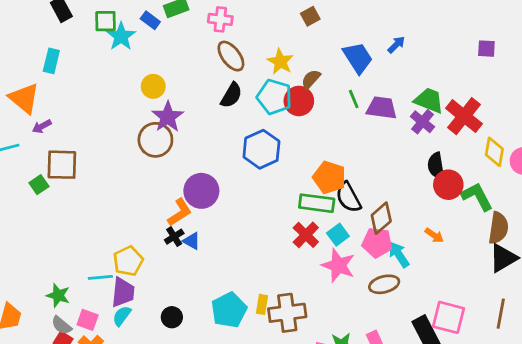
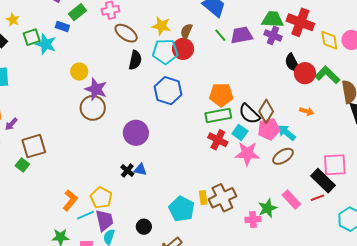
black semicircle: (348, 197) -> (249, 114), moved
orange L-shape: (180, 212) -> (70, 200), moved

